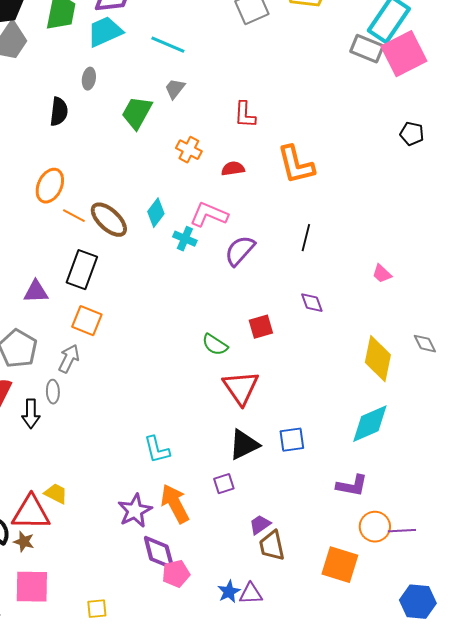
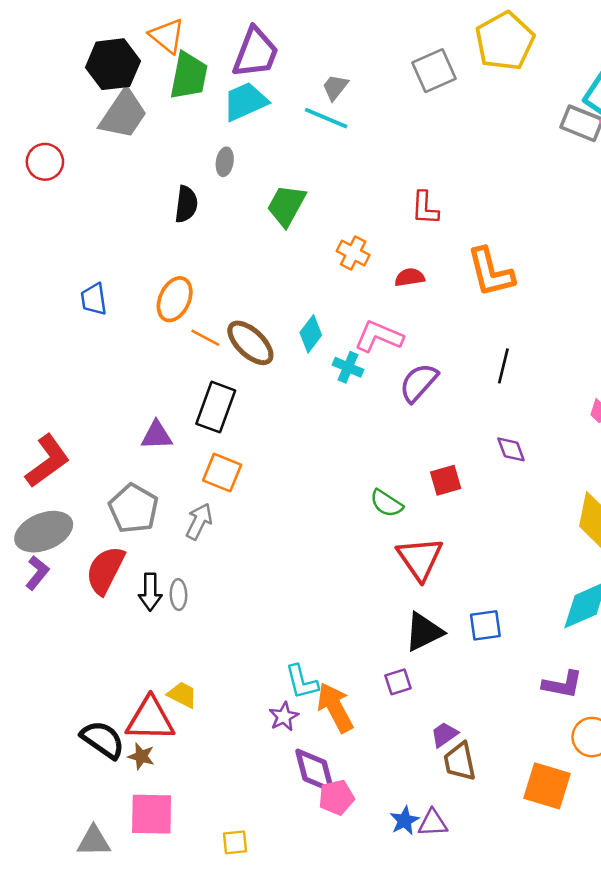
gray trapezoid: (175, 89) -> (335, 87), moved
gray ellipse: (53, 392) -> (178, 595), moved
cyan L-shape: (157, 450) -> (302, 682), moved
purple star: (135, 511) -> (284, 717), size x0.7

